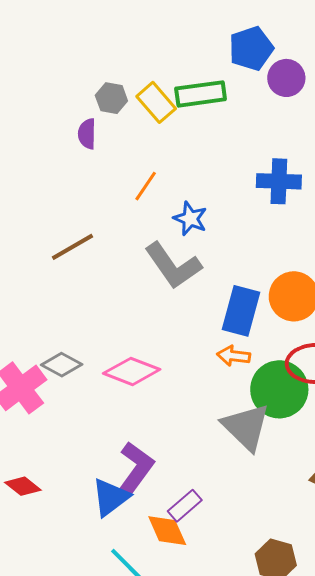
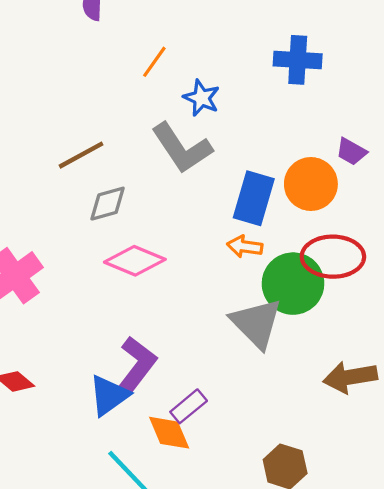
brown line: (73, 247) -> (81, 155), moved
gray diamond: (62, 365) -> (108, 204), moved, turned -45

